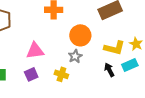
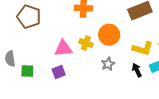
gray star: (75, 56) -> (108, 64), moved
yellow cross: (61, 74) -> (86, 43), moved

